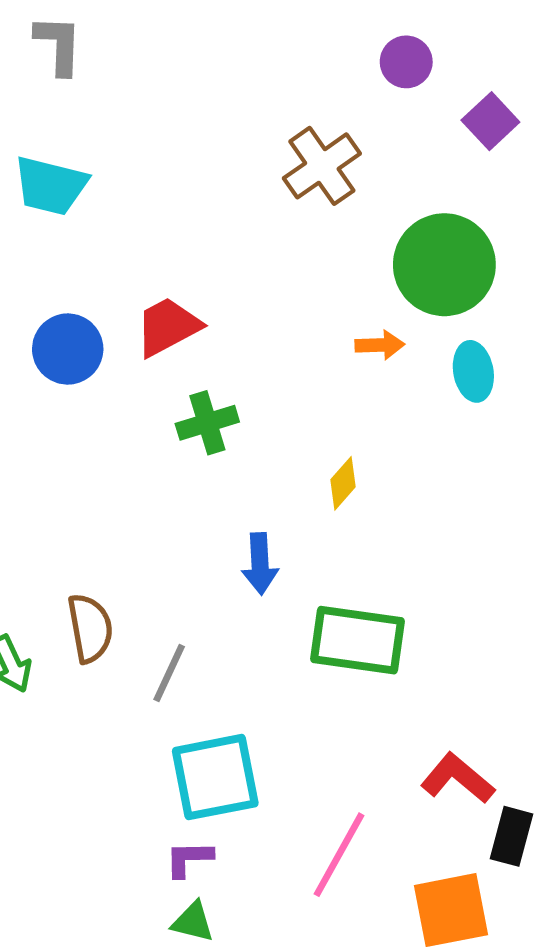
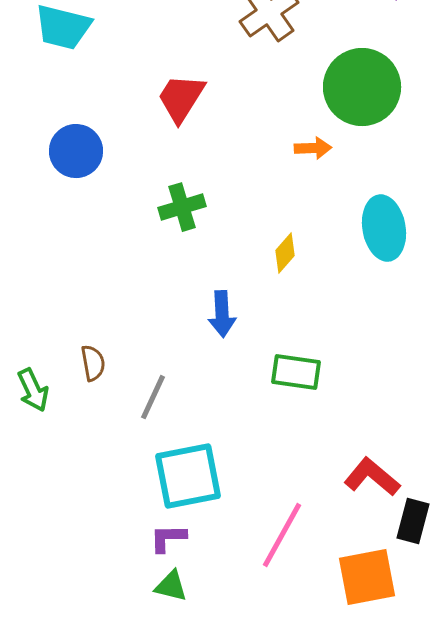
red trapezoid: (168, 327) -> (181, 98), moved, turned -30
cyan ellipse: (473, 371) -> (384, 228), moved, size x1.4
brown semicircle: (90, 628) -> (93, 363), size x0.7
green rectangle: (357, 640) -> (296, 372), size x0.7

